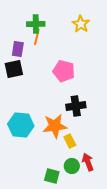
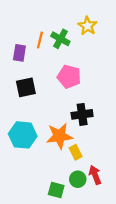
green cross: (36, 24) -> (60, 39), moved, turned 30
black square: (14, 69) -> (26, 87), moved

